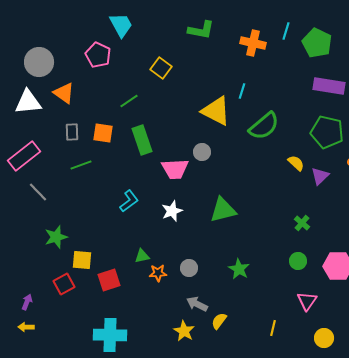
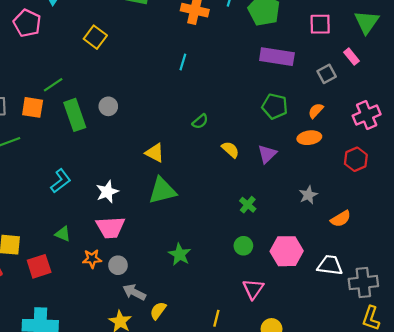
green line: (129, 101) -> (53, 85), moved
yellow triangle: (216, 111) -> (155, 153), moved, size x0.6
green semicircle: (264, 126) -> (200, 121), moved, size x0.5
green pentagon: (327, 132) -> (275, 106), size x0.7
gray circle: (202, 152) -> (108, 106), moved
yellow semicircle: (296, 163) -> (230, 150), moved
pink trapezoid: (175, 169) -> (110, 227), moved
green triangle: (142, 256) -> (63, 234), moved, turned 35
gray circle: (189, 268) -> (118, 265), moved

